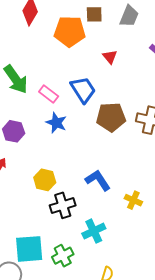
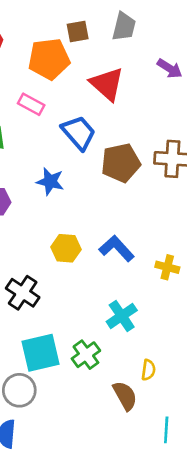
red triangle: (110, 57) -> (107, 84), size x1.8
pink rectangle: (49, 94) -> (31, 104), moved
yellow hexagon: (45, 180) -> (66, 248), moved
black cross: (63, 205) -> (23, 293), moved, turned -30

